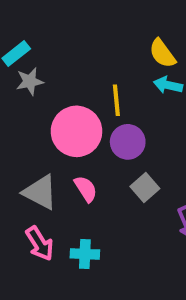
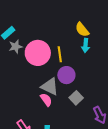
cyan arrow: (168, 85) -> (86, 45), turned -96
pink circle: (76, 131) -> (38, 53), moved
gray triangle: (40, 192) -> (50, 87), moved

